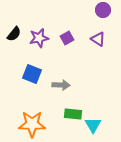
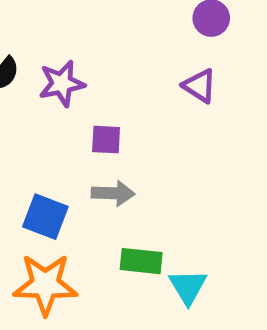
purple square: (67, 38) -> (106, 140), moved, turned 32
blue square: (32, 74) -> (45, 217), moved

